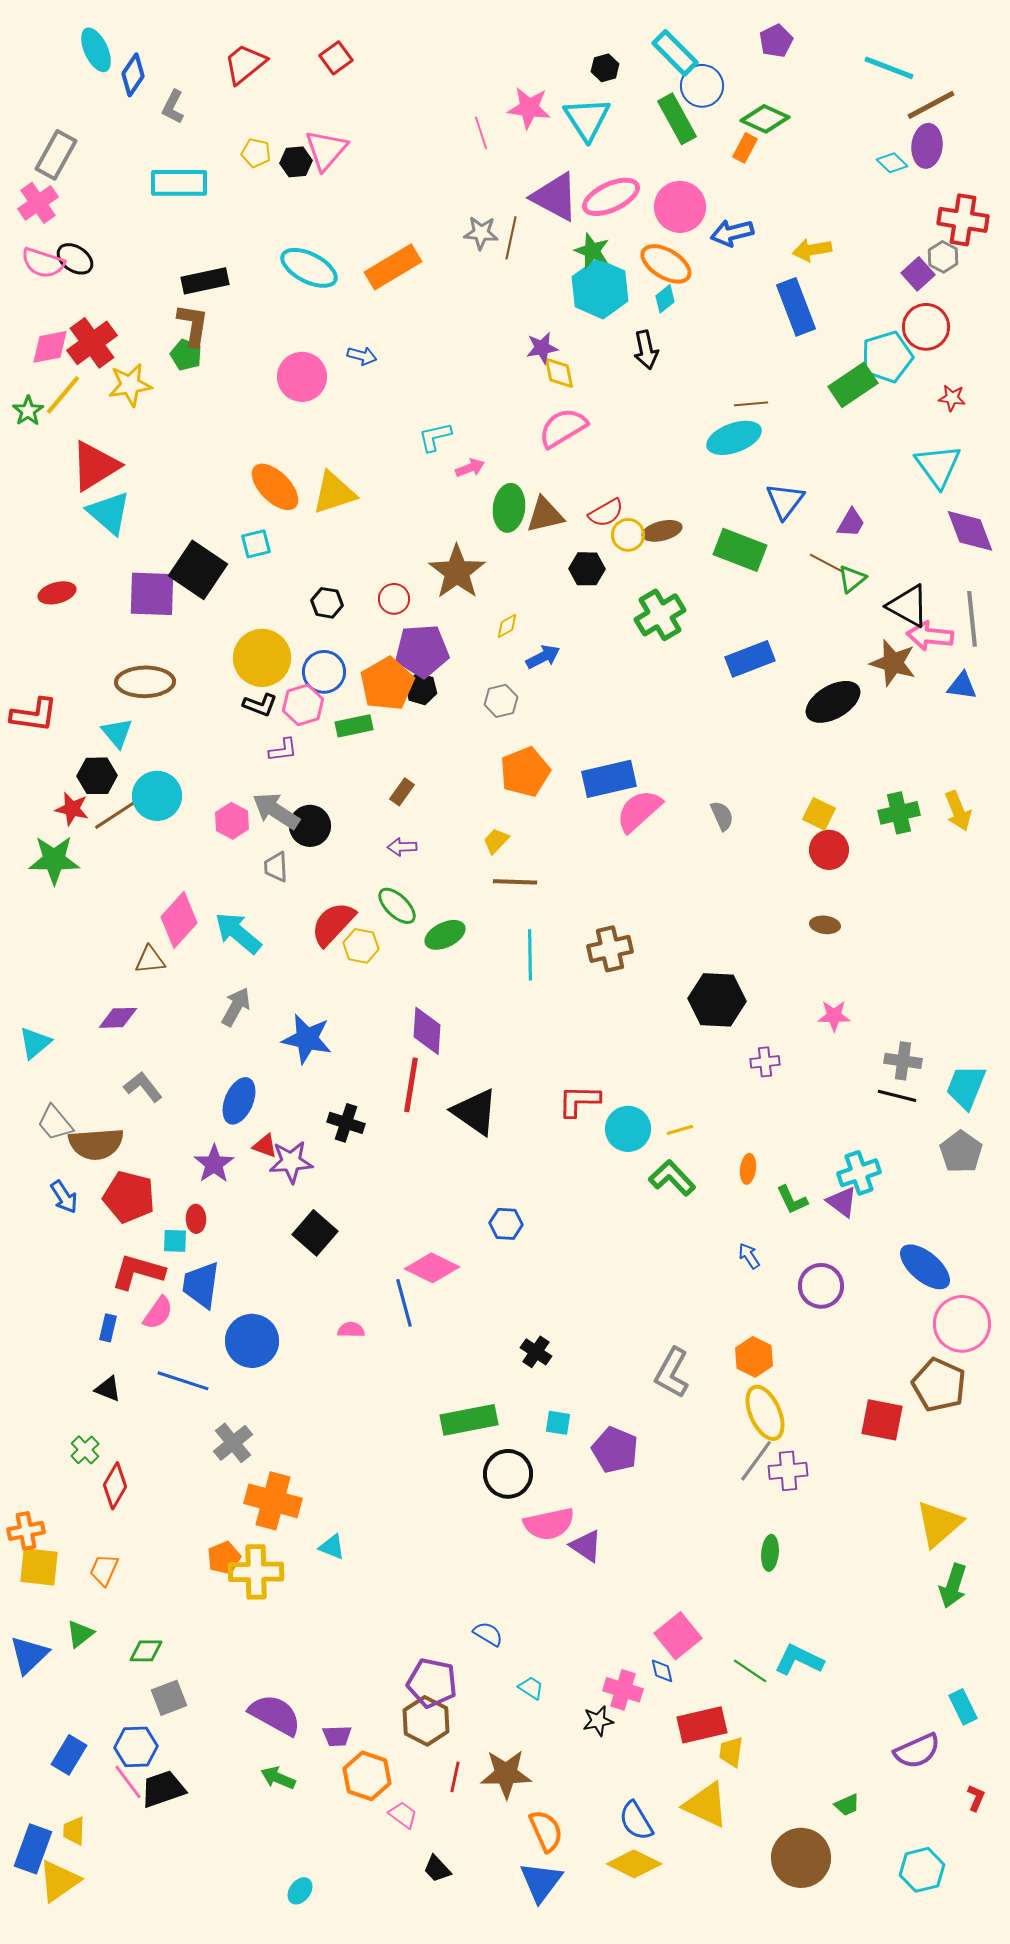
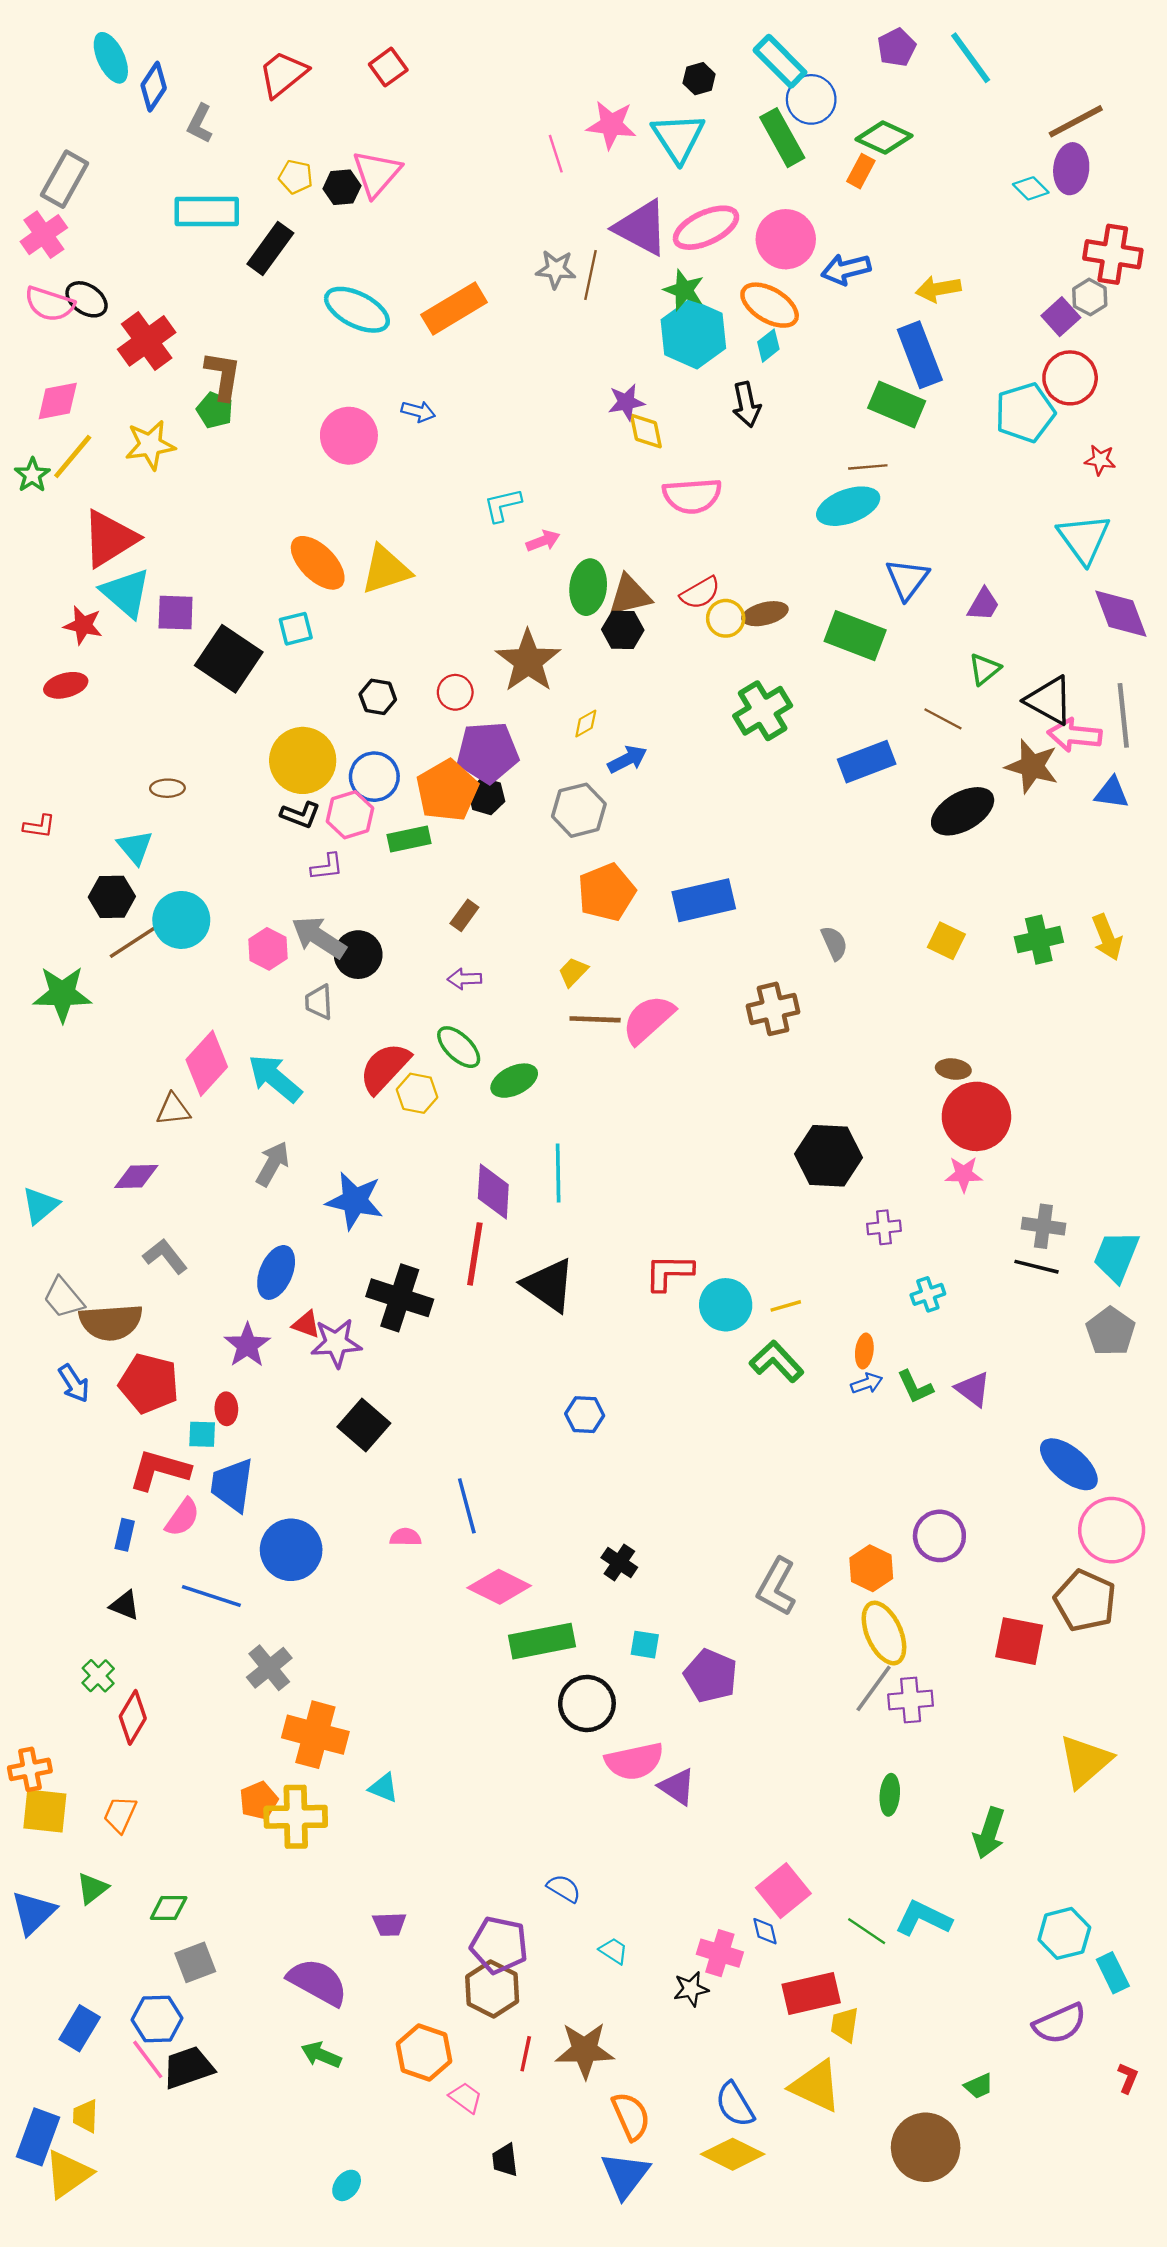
cyan line: (889, 68) -> (971, 58), moved, turned 33
black rectangle: (205, 281) -> (270, 248), moved, turned -42
red cross: (92, 343) -> (147, 341), moved
green rectangle: (853, 385) -> (897, 404), moved, turned 57
pink semicircle: (563, 428) -> (692, 496), moved, turned -153
brown line: (826, 563) -> (943, 719), moved
black hexagon: (587, 569) -> (623, 630), moved
purple square: (152, 594) -> (176, 613), moved, size x0.7
brown ellipse: (145, 682) -> (167, 788), size x0.5
gray hexagon: (501, 701) -> (579, 810), size x1.4
red L-shape: (34, 715) -> (39, 826), size x0.6
red star: (72, 809) -> (83, 625), moved
pink semicircle: (639, 811) -> (648, 1019), moved
red circle: (829, 850) -> (976, 1116), moved, size x1.5
brown cross: (610, 949) -> (773, 1009), moved
cyan line: (530, 955) -> (558, 1173), moved
black cross: (346, 1123) -> (400, 1298), size x1.5
cyan cross: (859, 1173) -> (928, 1294), moved, size x0.7
blue arrow: (749, 1256) -> (867, 1383), moved, turned 104
pink diamond: (432, 1268) -> (499, 1587), moved
purple circle: (821, 1286) -> (939, 1536), moved
green arrow: (953, 1586) -> (989, 1833), moved
purple trapezoid: (337, 1736) -> (389, 1924), moved
black trapezoid: (437, 1869) -> (505, 2160), turned 36
cyan hexagon: (922, 1870) -> (1064, 1933), moved

